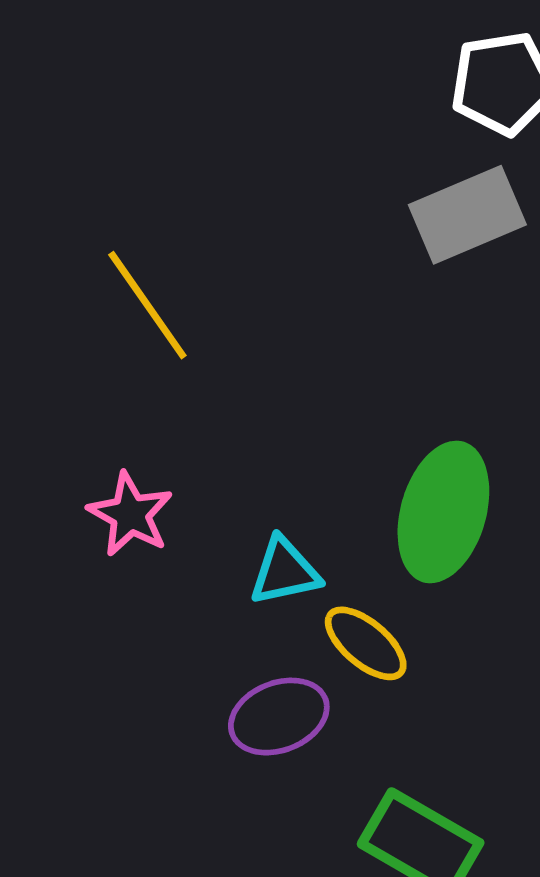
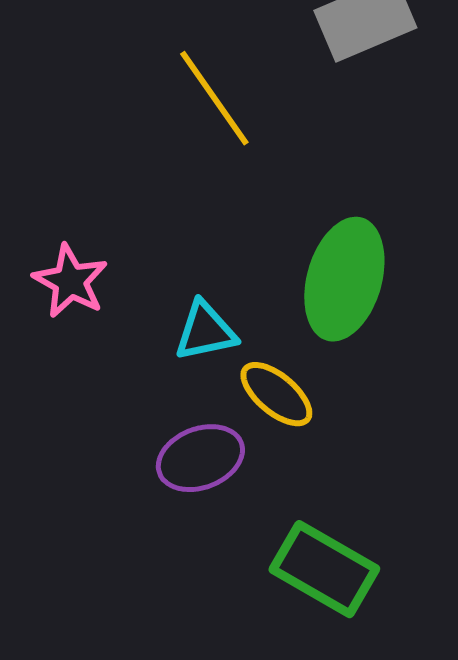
yellow line: (147, 305) -> (214, 98), moved

